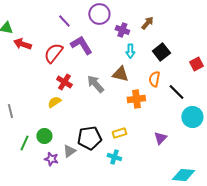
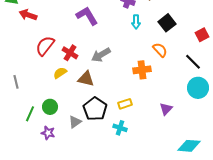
red semicircle: (53, 53) -> (45, 46), moved
brown triangle: (120, 74) -> (86, 79), moved
orange semicircle: (154, 79) -> (160, 50), turned 126
gray arrow: (95, 84) -> (101, 55), turned -78
black line: (176, 92) -> (193, 62), moved
black pentagon: (89, 138) -> (95, 109), turned -30
purple star: (51, 159) -> (48, 133), moved

